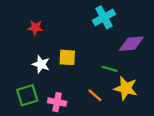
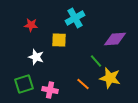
cyan cross: (104, 17) -> (75, 18), moved
yellow square: (67, 57) -> (59, 40), moved
green line: (110, 69) -> (96, 61), turned 32

